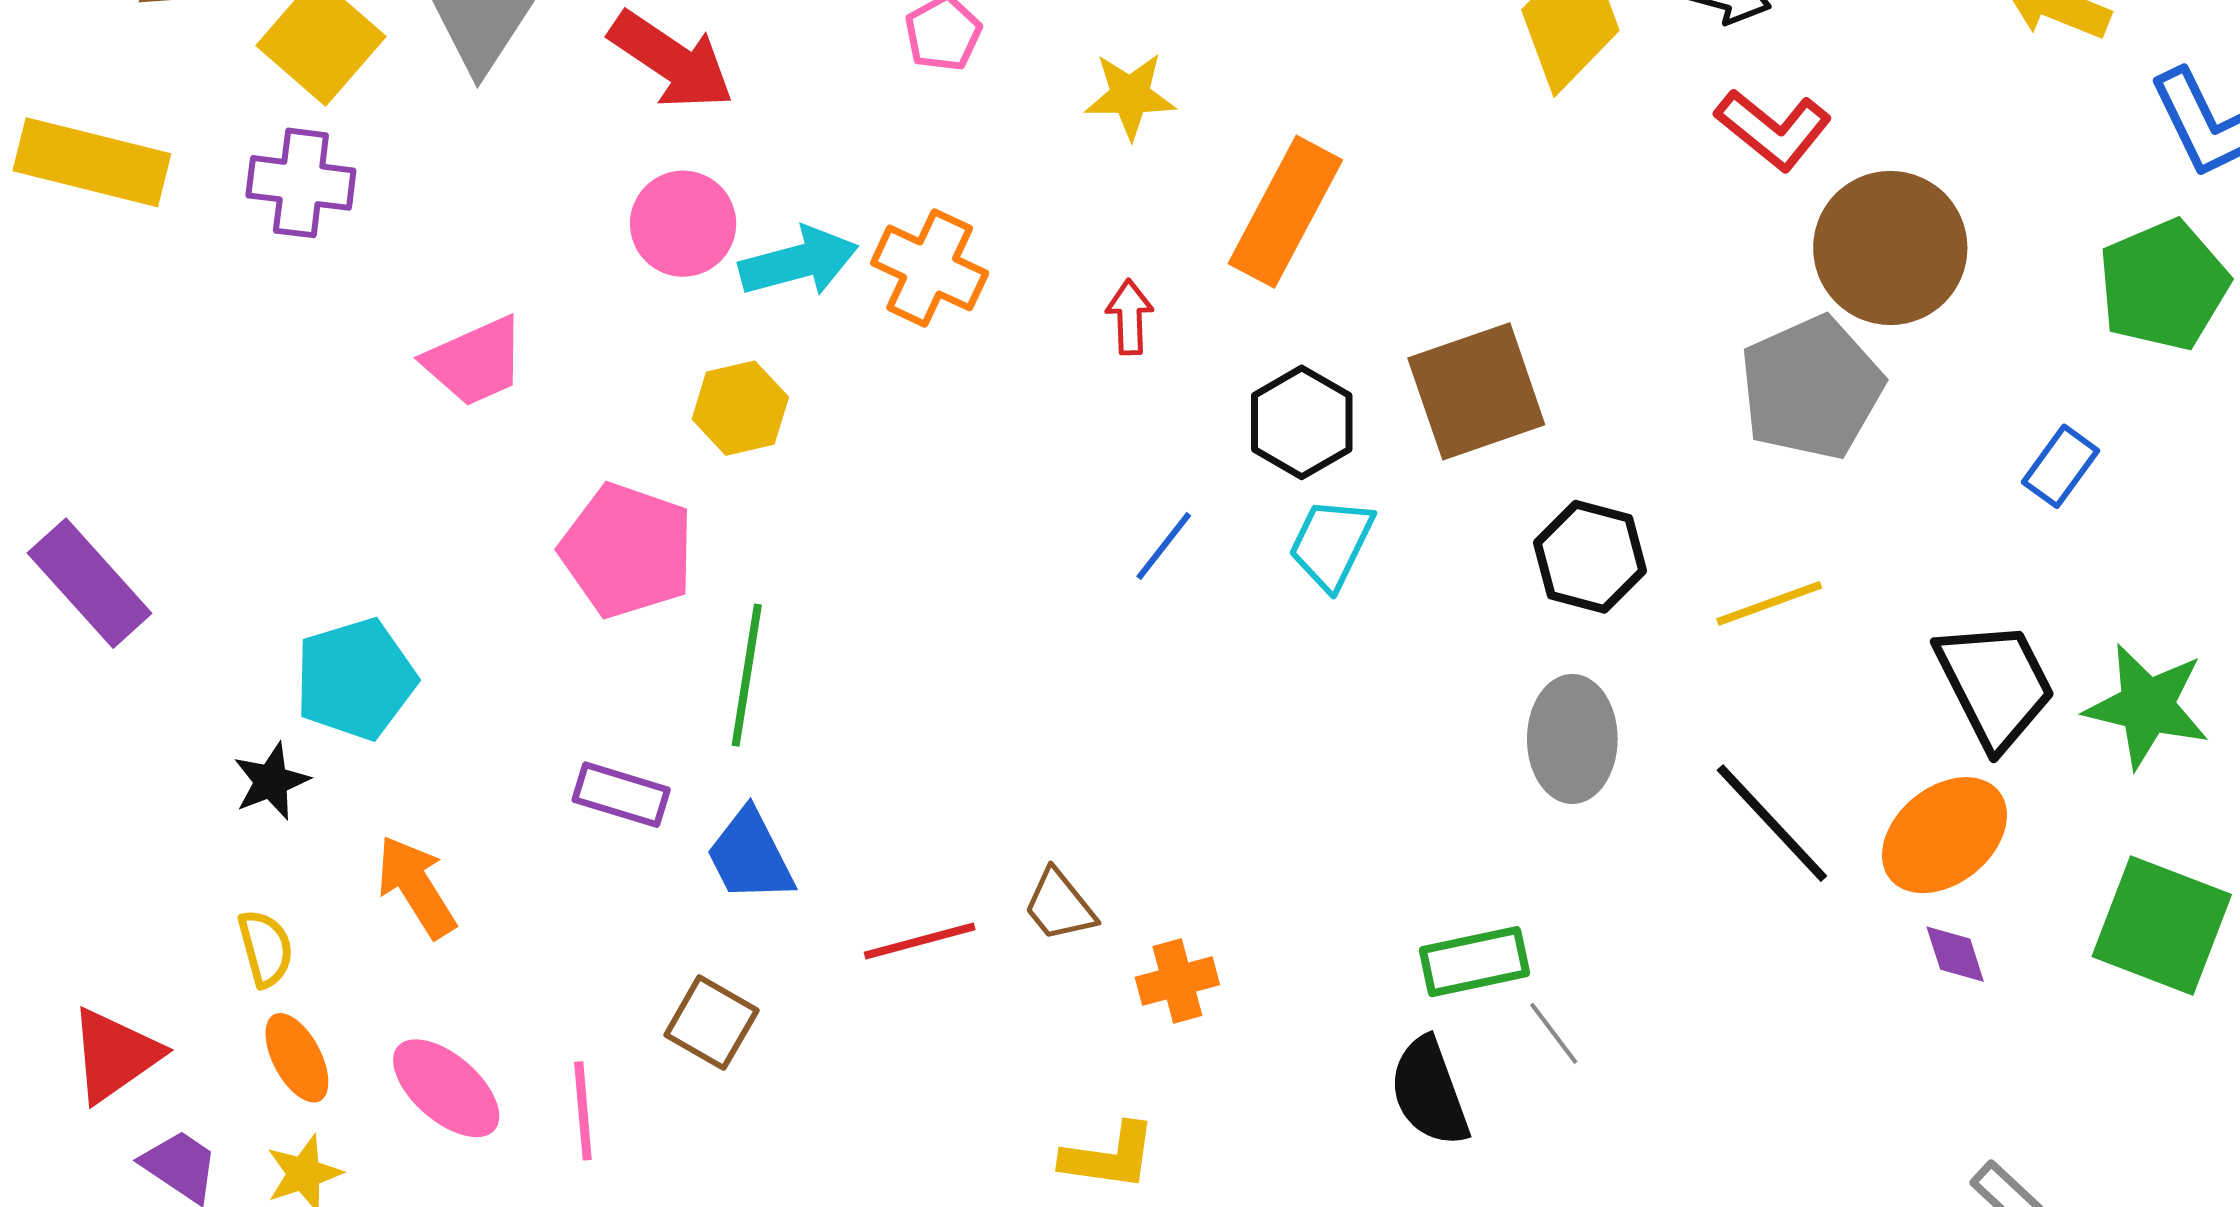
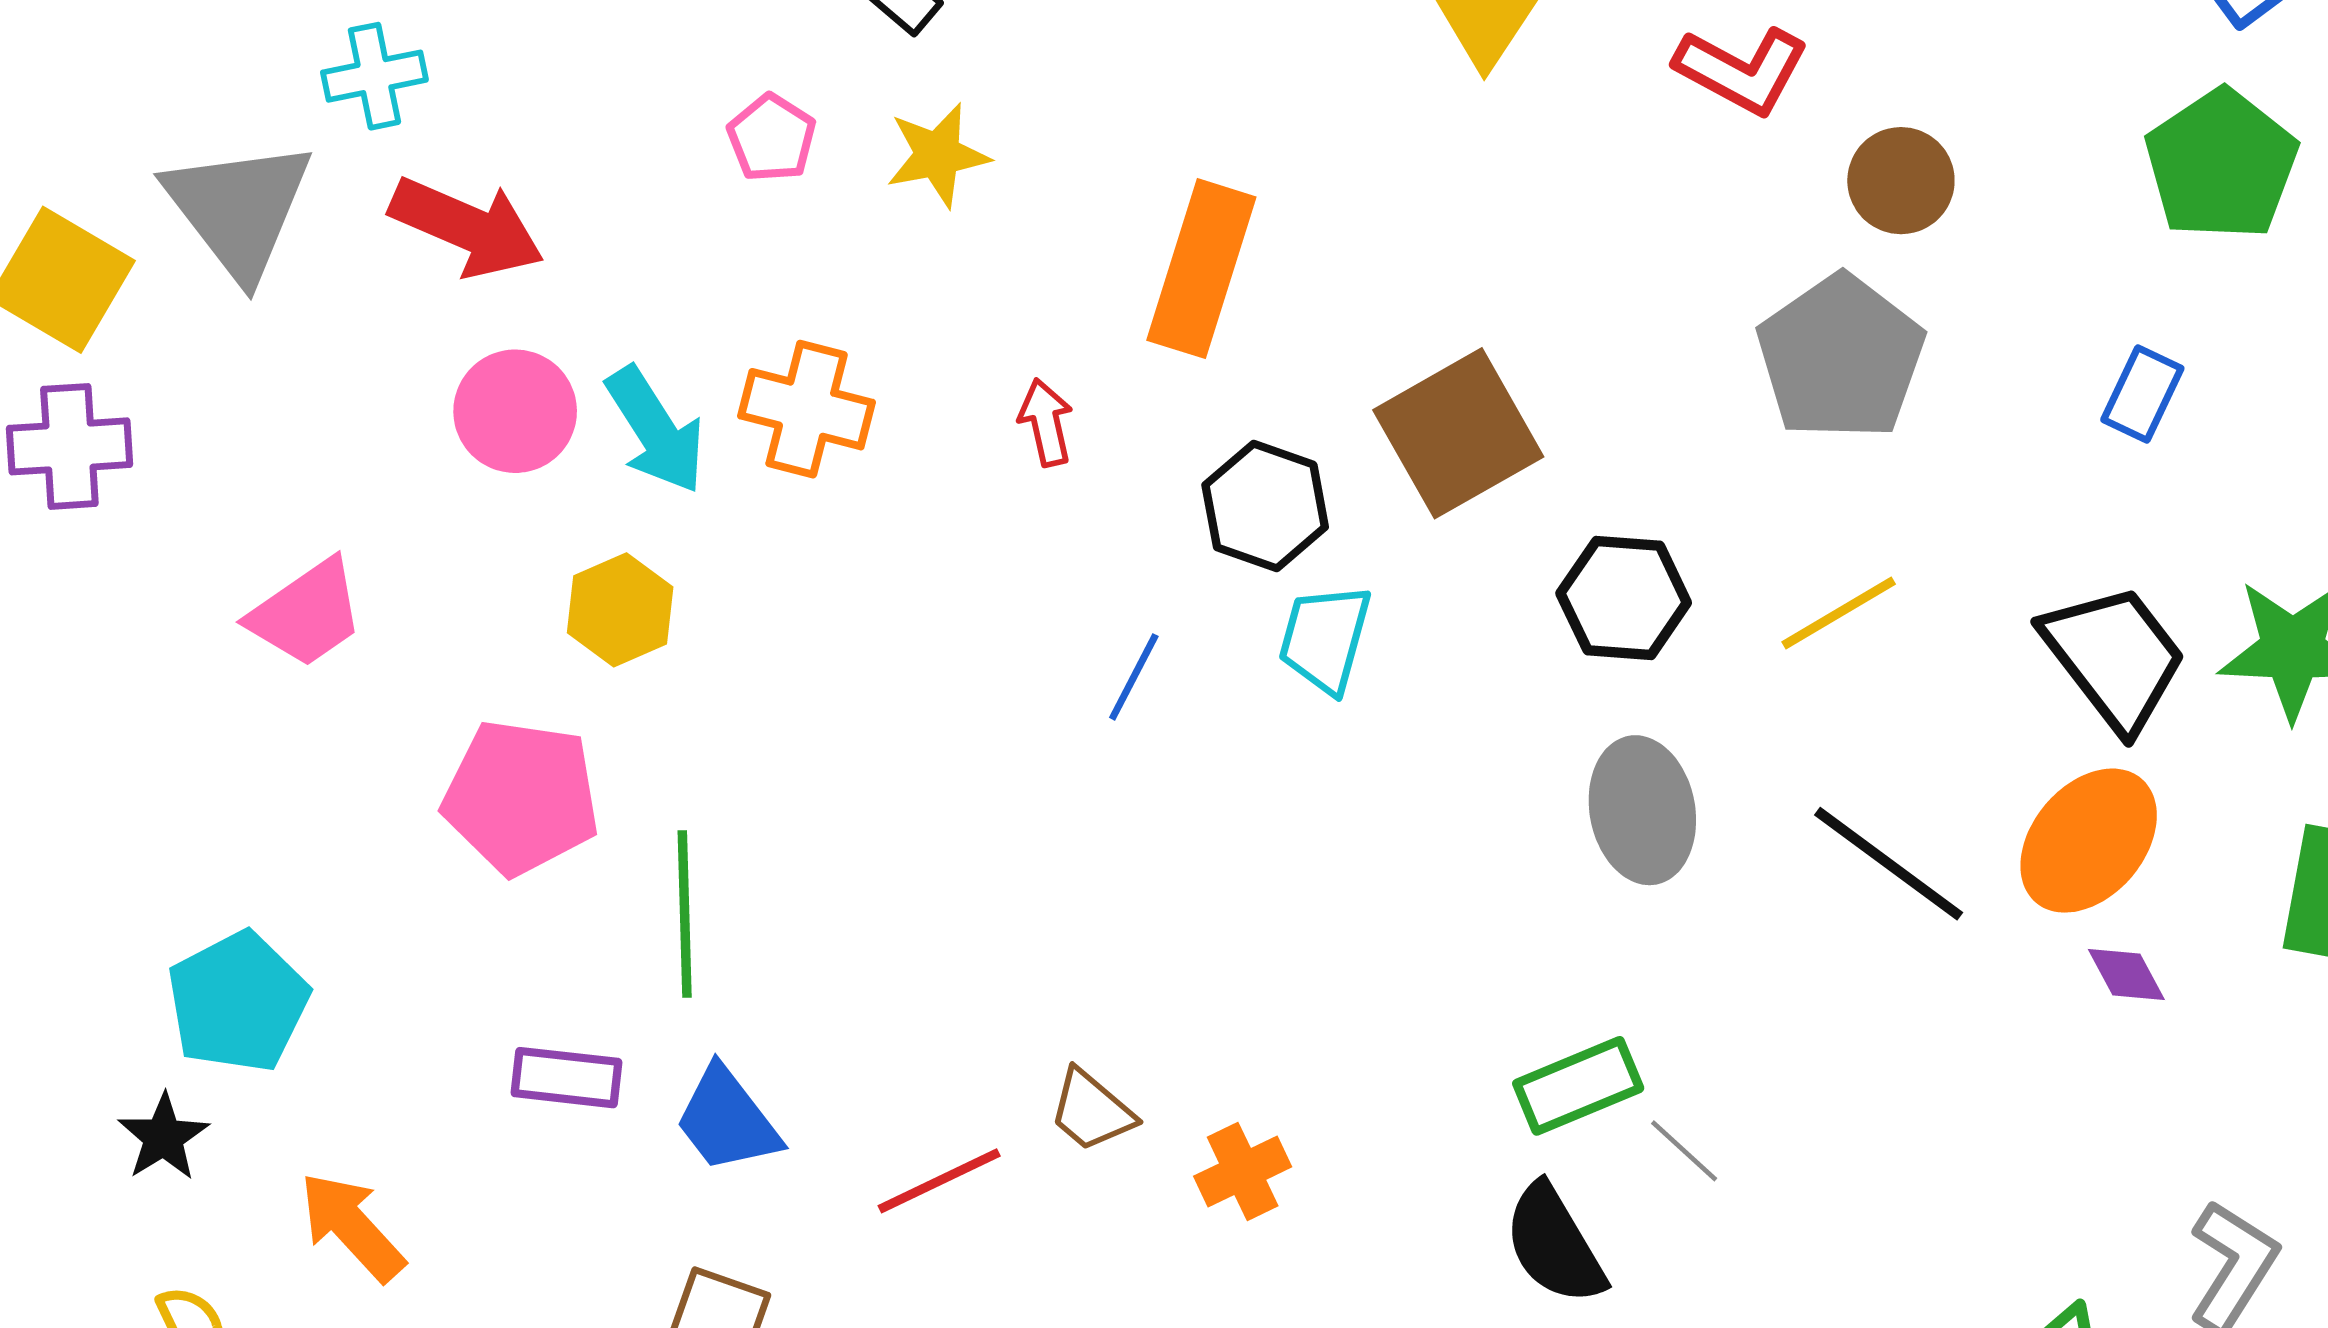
yellow star: (1130, 96) -> (938, 155), moved
brown circle: (1890, 248) -> (1901, 181), size x0.6
cyan arrow: (799, 262) -> (656, 430), turned 83

